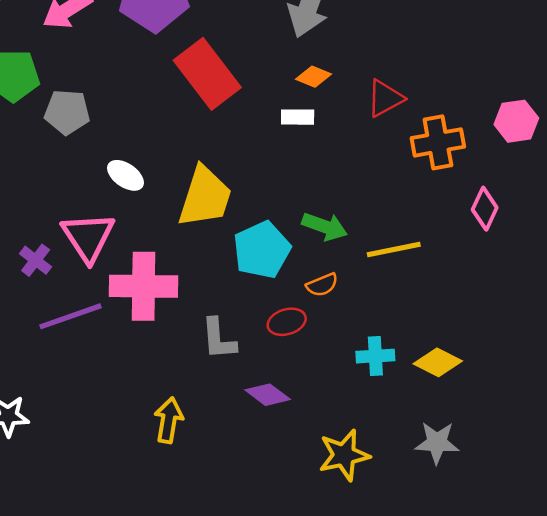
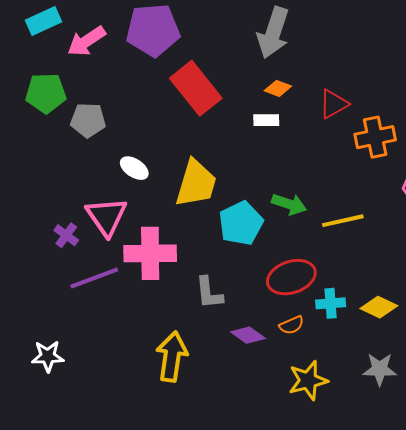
orange semicircle: (322, 285) -> (292, 325), moved
red ellipse: (287, 322) -> (291, 277), moved, size x1.6
yellow arrow: (169, 420) -> (172, 357), size x1.4

